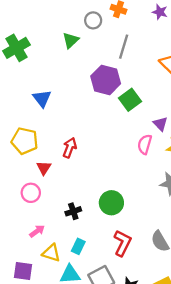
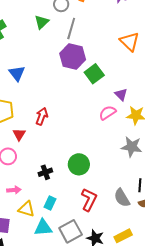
gray line: (124, 47) -> (71, 29), moved
pink semicircle: (145, 144) -> (108, 113), turned 42
pink arrow: (37, 231) -> (14, 190), turned 32

